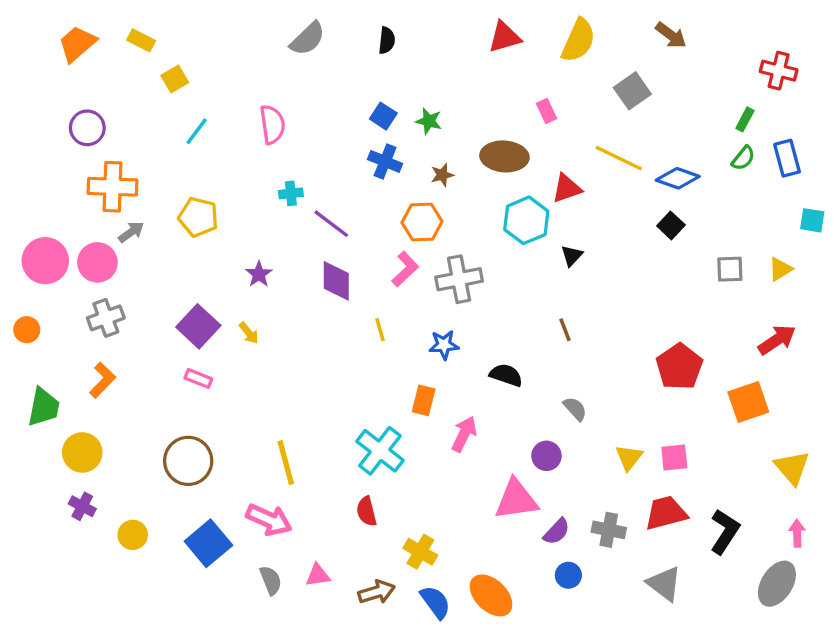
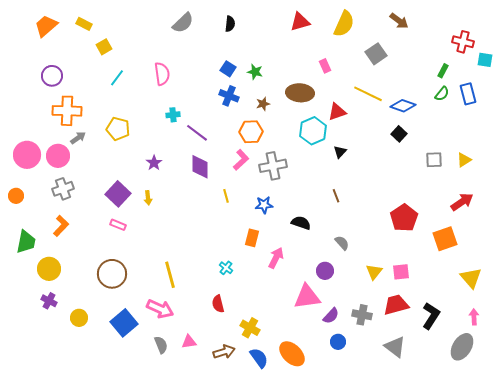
cyan square: (812, 220) -> (485, 60), moved
yellow arrow: (249, 333) -> (148, 198), turned 32
cyan cross: (380, 451) -> (226, 268), size x0.5

